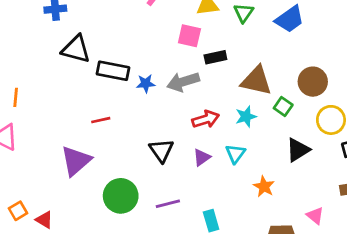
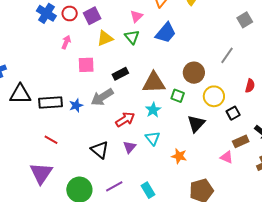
pink square: (189, 36) -> (86, 65), moved
red line: (101, 120) -> (51, 140), turned 56
pink triangle: (315, 216) -> (227, 157), moved

